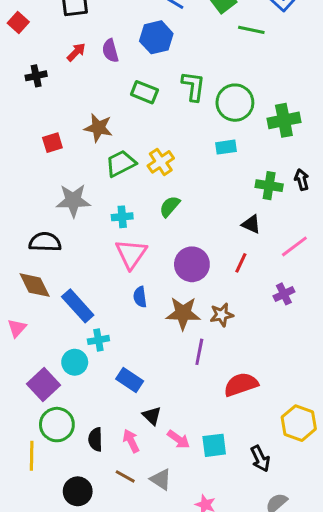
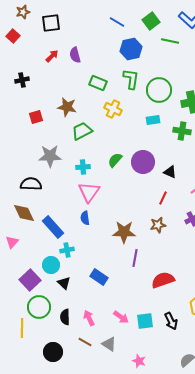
blue hexagon: (156, 37) -> (131, 49), moved
black cross: (36, 76) -> (22, 80), moved
yellow cross: (161, 162) -> (113, 109), moved, turned -30
green cross: (269, 186) -> (182, 131), moved
purple circle: (192, 264) -> (143, 162), moved
blue semicircle: (140, 297) -> (85, 218), moved
brown star: (222, 315) -> (158, 225), moved
blue rectangle: (130, 380) -> (99, 277), moved
black triangle: (152, 416) -> (64, 283), moved
black arrow: (260, 459) -> (171, 321), moved

